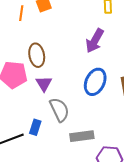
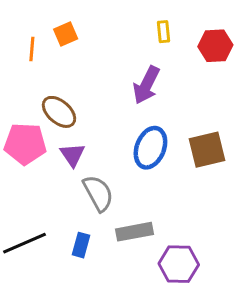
brown ellipse: (37, 55) -> (59, 112), turned -35
blue rectangle: (35, 127) -> (81, 245), moved

